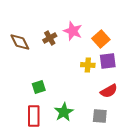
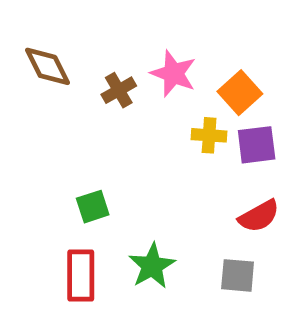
brown diamond: (20, 42) -> (48, 66), moved
yellow cross: (88, 65) -> (209, 135), moved

